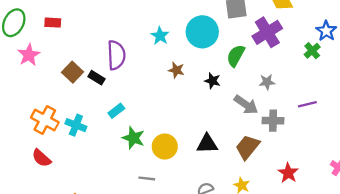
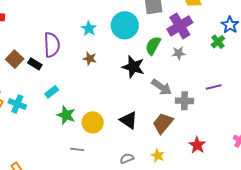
brown star: (176, 70) -> (90, 59), moved
black star: (213, 81) -> (133, 67), size x1.6
gray star: (267, 82) -> (179, 53), moved
black triangle: (207, 144) -> (129, 120), turned 36

